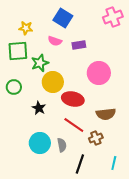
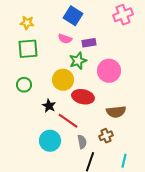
yellow star: (26, 28) -> (27, 23), moved
green star: (40, 63) -> (78, 61), moved
red line: (74, 125) -> (68, 121), moved
gray semicircle: (62, 145) -> (82, 142), moved

